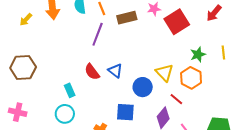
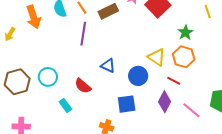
yellow line: (223, 52) -> (208, 11), moved
red semicircle: (92, 72) -> (83, 86), moved
cyan rectangle: (70, 90) -> (65, 105), moved
cyan circle: (65, 114) -> (48, 77), moved

